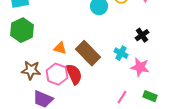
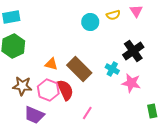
black cross: (142, 35) -> (133, 51), size x1.5
green rectangle: (150, 96) -> (152, 111), moved, turned 56
pink line: (122, 97) -> (87, 113), moved

